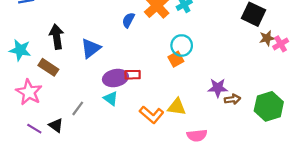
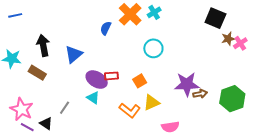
orange square: (176, 59) -> (140, 81), moved
purple ellipse: (115, 78) -> (97, 80), turned 45
purple star: (218, 88) -> (187, 84), size x1.4
pink star: (29, 92) -> (22, 109), moved
yellow triangle: (177, 107) -> (151, 103), turned -30

